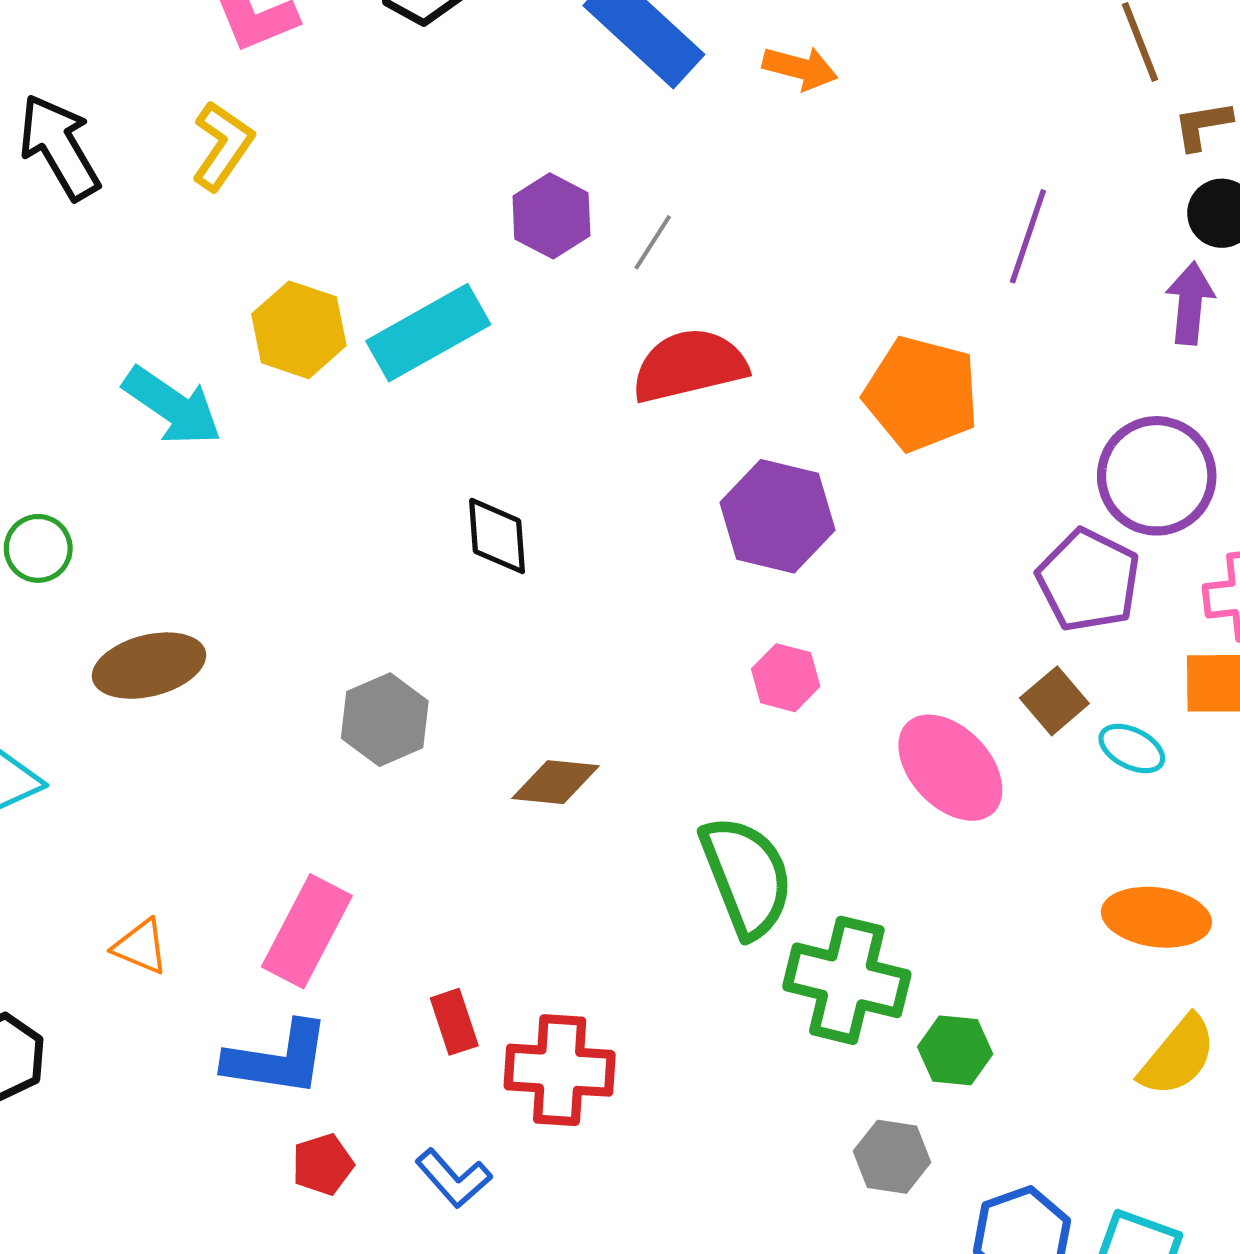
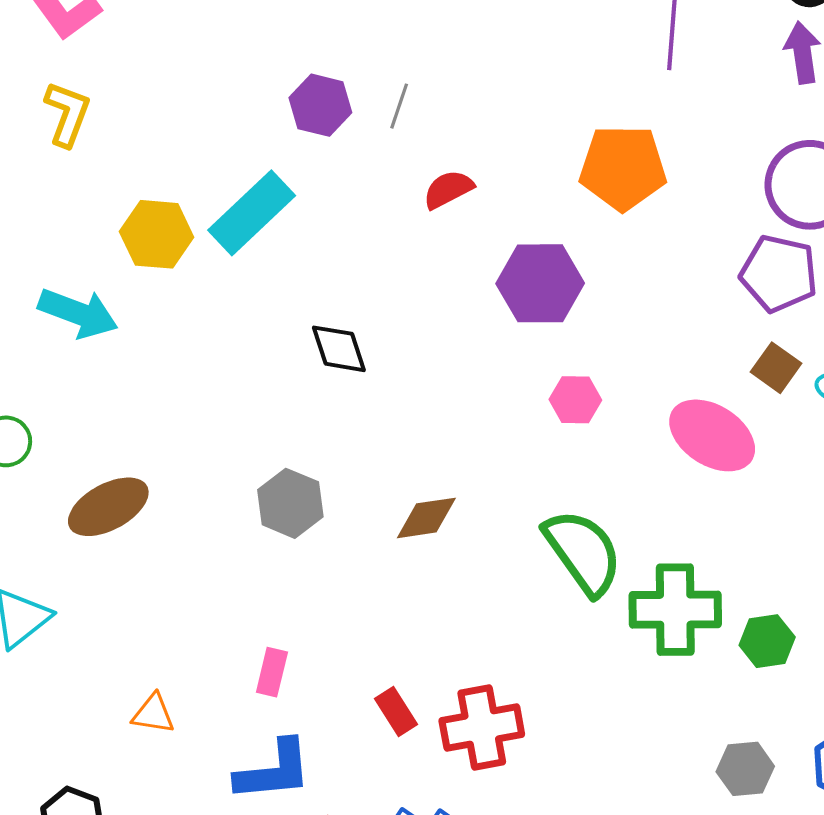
red semicircle: (689, 366) -> (448, 189), size x0.6
pink rectangle: (307, 931) -> (272, 672), size x0.6
gray hexagon: (892, 1157) -> (745, 769), moved

